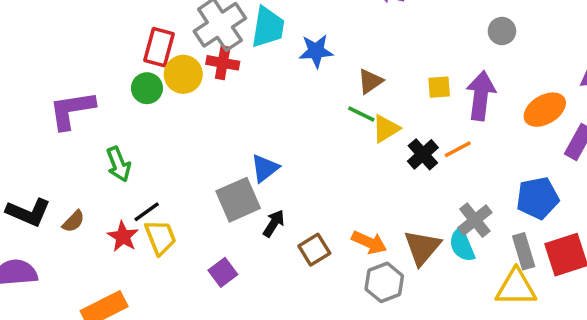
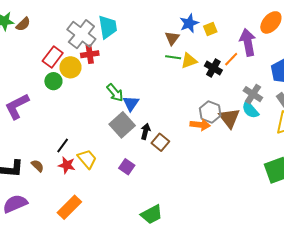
red rectangle: (159, 47) -> (53, 57), turned 40
blue star: (316, 51) -> (189, 23), moved
purple arrow: (481, 96) -> (248, 42), moved
yellow triangle: (386, 129) -> (189, 61), turned 30
green arrow: (119, 164) -> (115, 93), moved
black line: (147, 212) -> (63, 146), moved
brown semicircle: (73, 221) -> (37, 166), turned -72
brown square: (314, 250) -> (160, 142), moved
gray hexagon: (384, 282) -> (210, 112), moved

